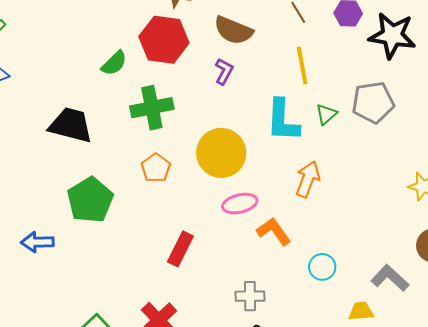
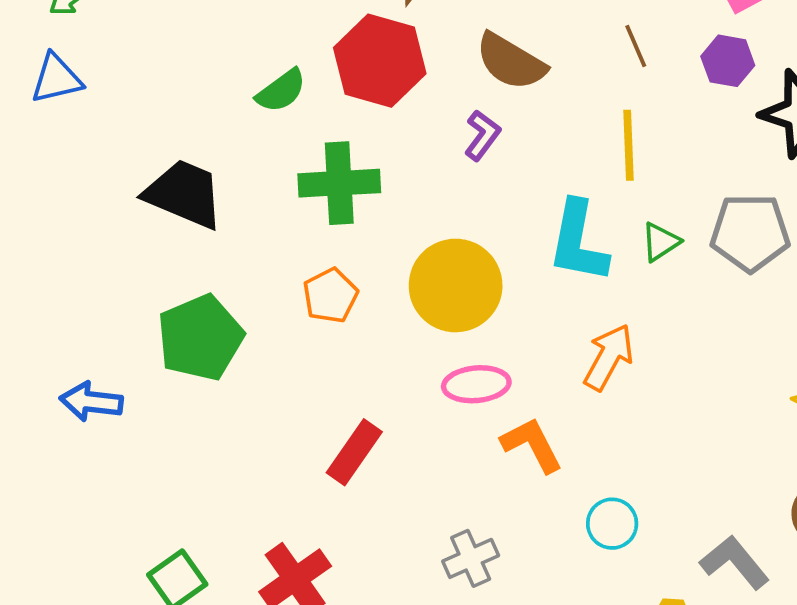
gray cross: (250, 296) -> (471, 558), turned -32

